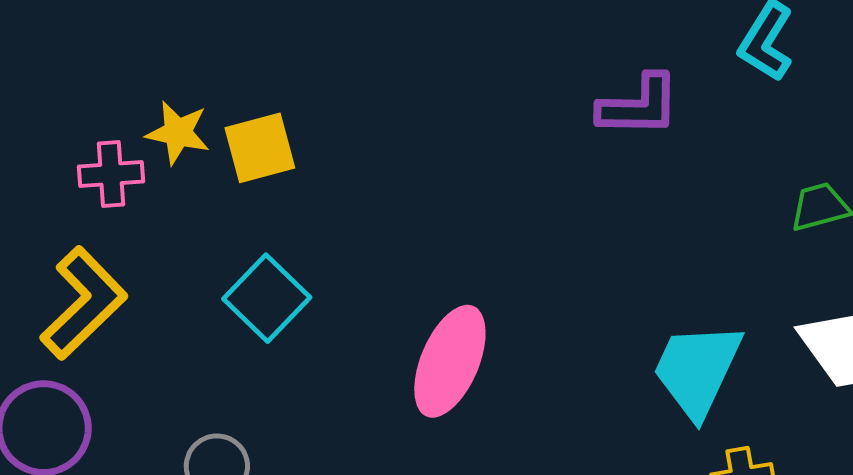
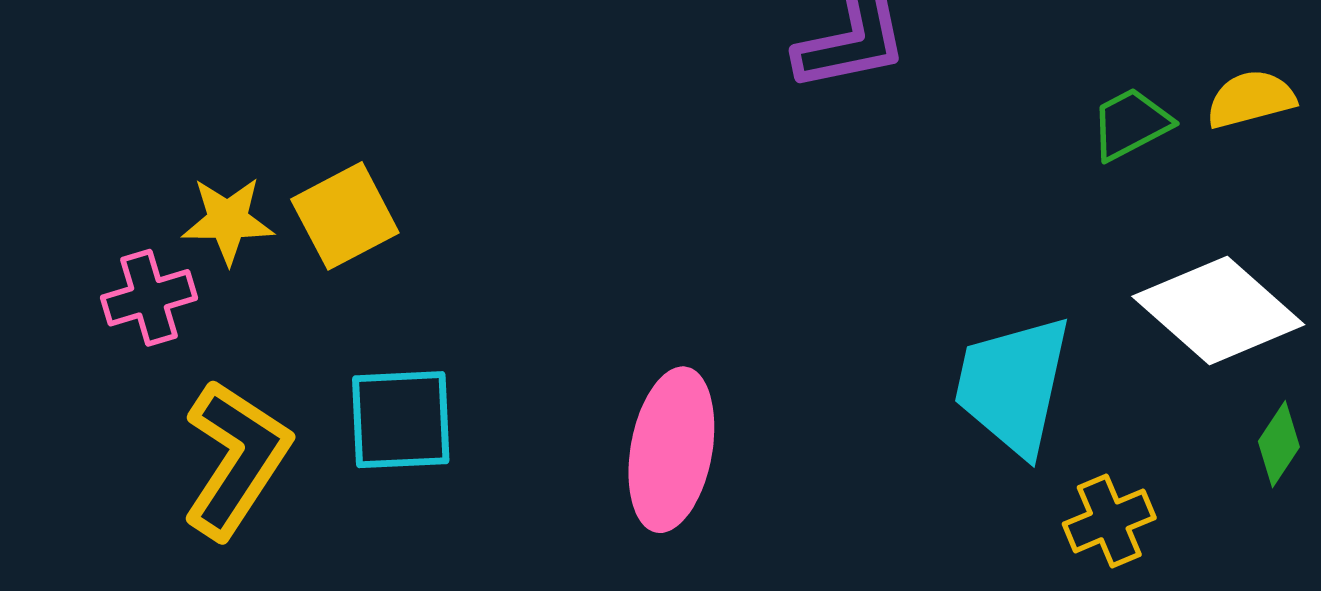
cyan square: (267, 298) -> (401, 420), turned -34
yellow L-shape: (84, 303) -> (236, 459), moved

